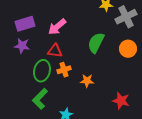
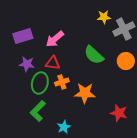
green semicircle: (96, 43) -> (94, 55), turned -75
purple star: (22, 46) -> (27, 64), moved
orange star: (87, 81) -> (85, 93), size x1.5

